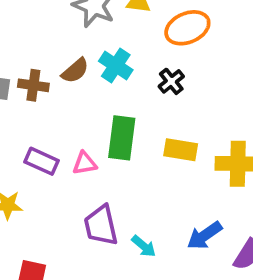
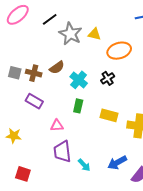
cyan cross: (116, 65) -> (79, 80), moved
green rectangle: (122, 138) -> (78, 106), size x0.6
purple rectangle: (41, 161) -> (34, 101), moved
pink triangle: (85, 163) -> (57, 126), moved

